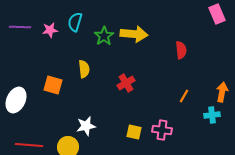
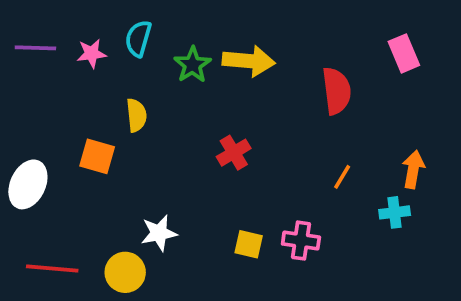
pink rectangle: (217, 14) -> (404, 53), moved
red semicircle: (181, 50) -> (337, 91), size x1.4
yellow semicircle: (84, 69) -> (136, 115), moved

